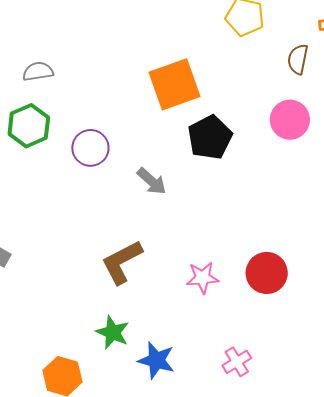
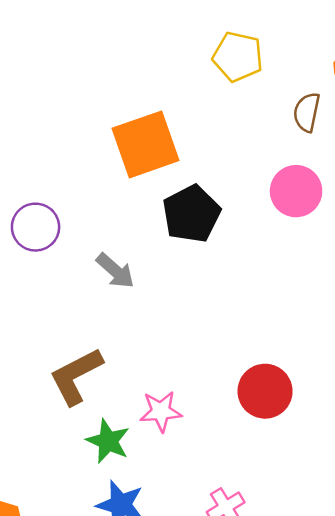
pink star: (202, 278) -> (161, 411), moved
green star: (113, 332) -> (108, 441), moved

